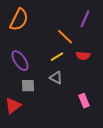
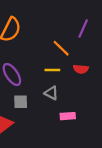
yellow line: (57, 57) -> (52, 70), turned 32
pink rectangle: (84, 101) -> (68, 116), moved, turned -72

